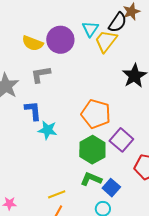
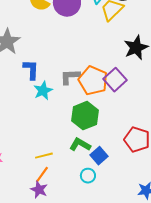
gray L-shape: (41, 74) -> (70, 77), moved
cyan star: (48, 130) -> (43, 91), turned 30
purple square: (121, 140) -> (115, 80), moved

